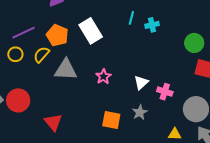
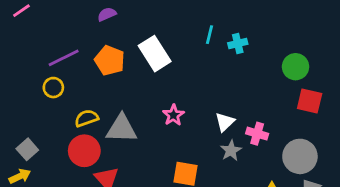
yellow semicircle: (41, 55) -> (86, 118), moved, turned 30
gray triangle: (66, 70) -> (122, 129), moved
red circle: (18, 100) -> (84, 151), moved
gray star: (140, 112) -> (231, 151), moved

